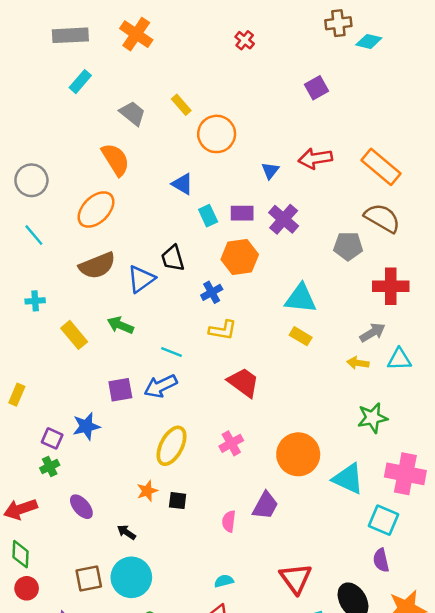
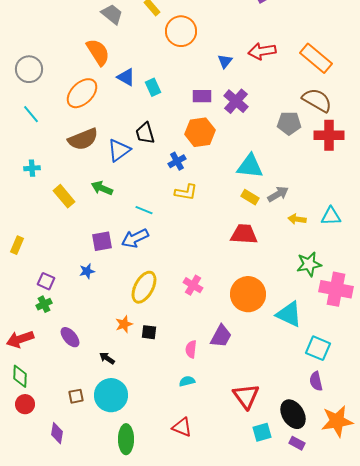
blue triangle: (182, 184) -> (126, 77), moved
cyan rectangle: (208, 216) -> (153, 87), moved
red cross: (391, 286) -> (329, 135), moved
gray arrow: (372, 333) -> (278, 194), moved
red trapezoid: (243, 382) -> (244, 234), moved, turned -32
blue star: (86, 426) -> (87, 271), moved, size x0.7
pink cross: (231, 443) -> (193, 285), turned -30
pink cross: (405, 474) -> (336, 289), moved
brown square: (89, 579) -> (76, 396), size x0.7
cyan semicircle: (224, 581) -> (187, 381), moved

